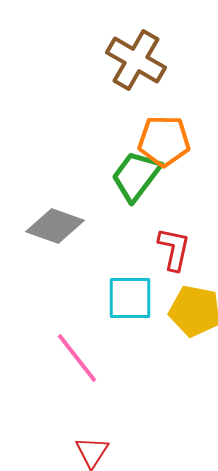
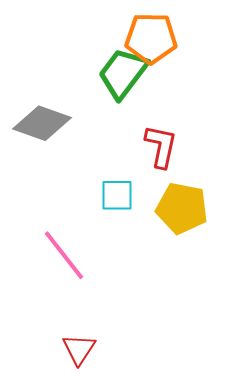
cyan square: (130, 298) -> (117, 195), size x0.7

